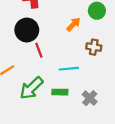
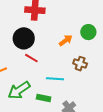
red line: (39, 50) -> (31, 58), turned -48

